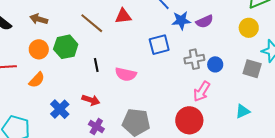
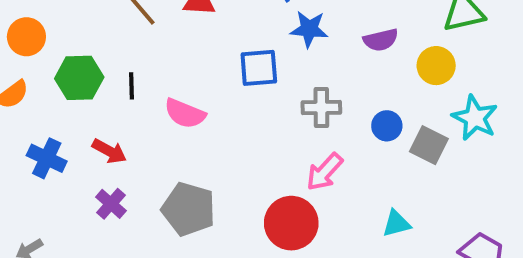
purple semicircle: (205, 21) -> (381, 40), moved
green hexagon: (66, 47) -> (79, 78), moved
blue circle: (215, 64) -> (387, 126), moved
blue cross: (60, 109) -> (47, 158), turned -30

